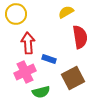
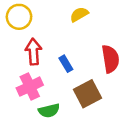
red semicircle: (80, 37) -> (110, 59), moved
blue rectangle: (49, 59) -> (66, 64), moved, turned 40

